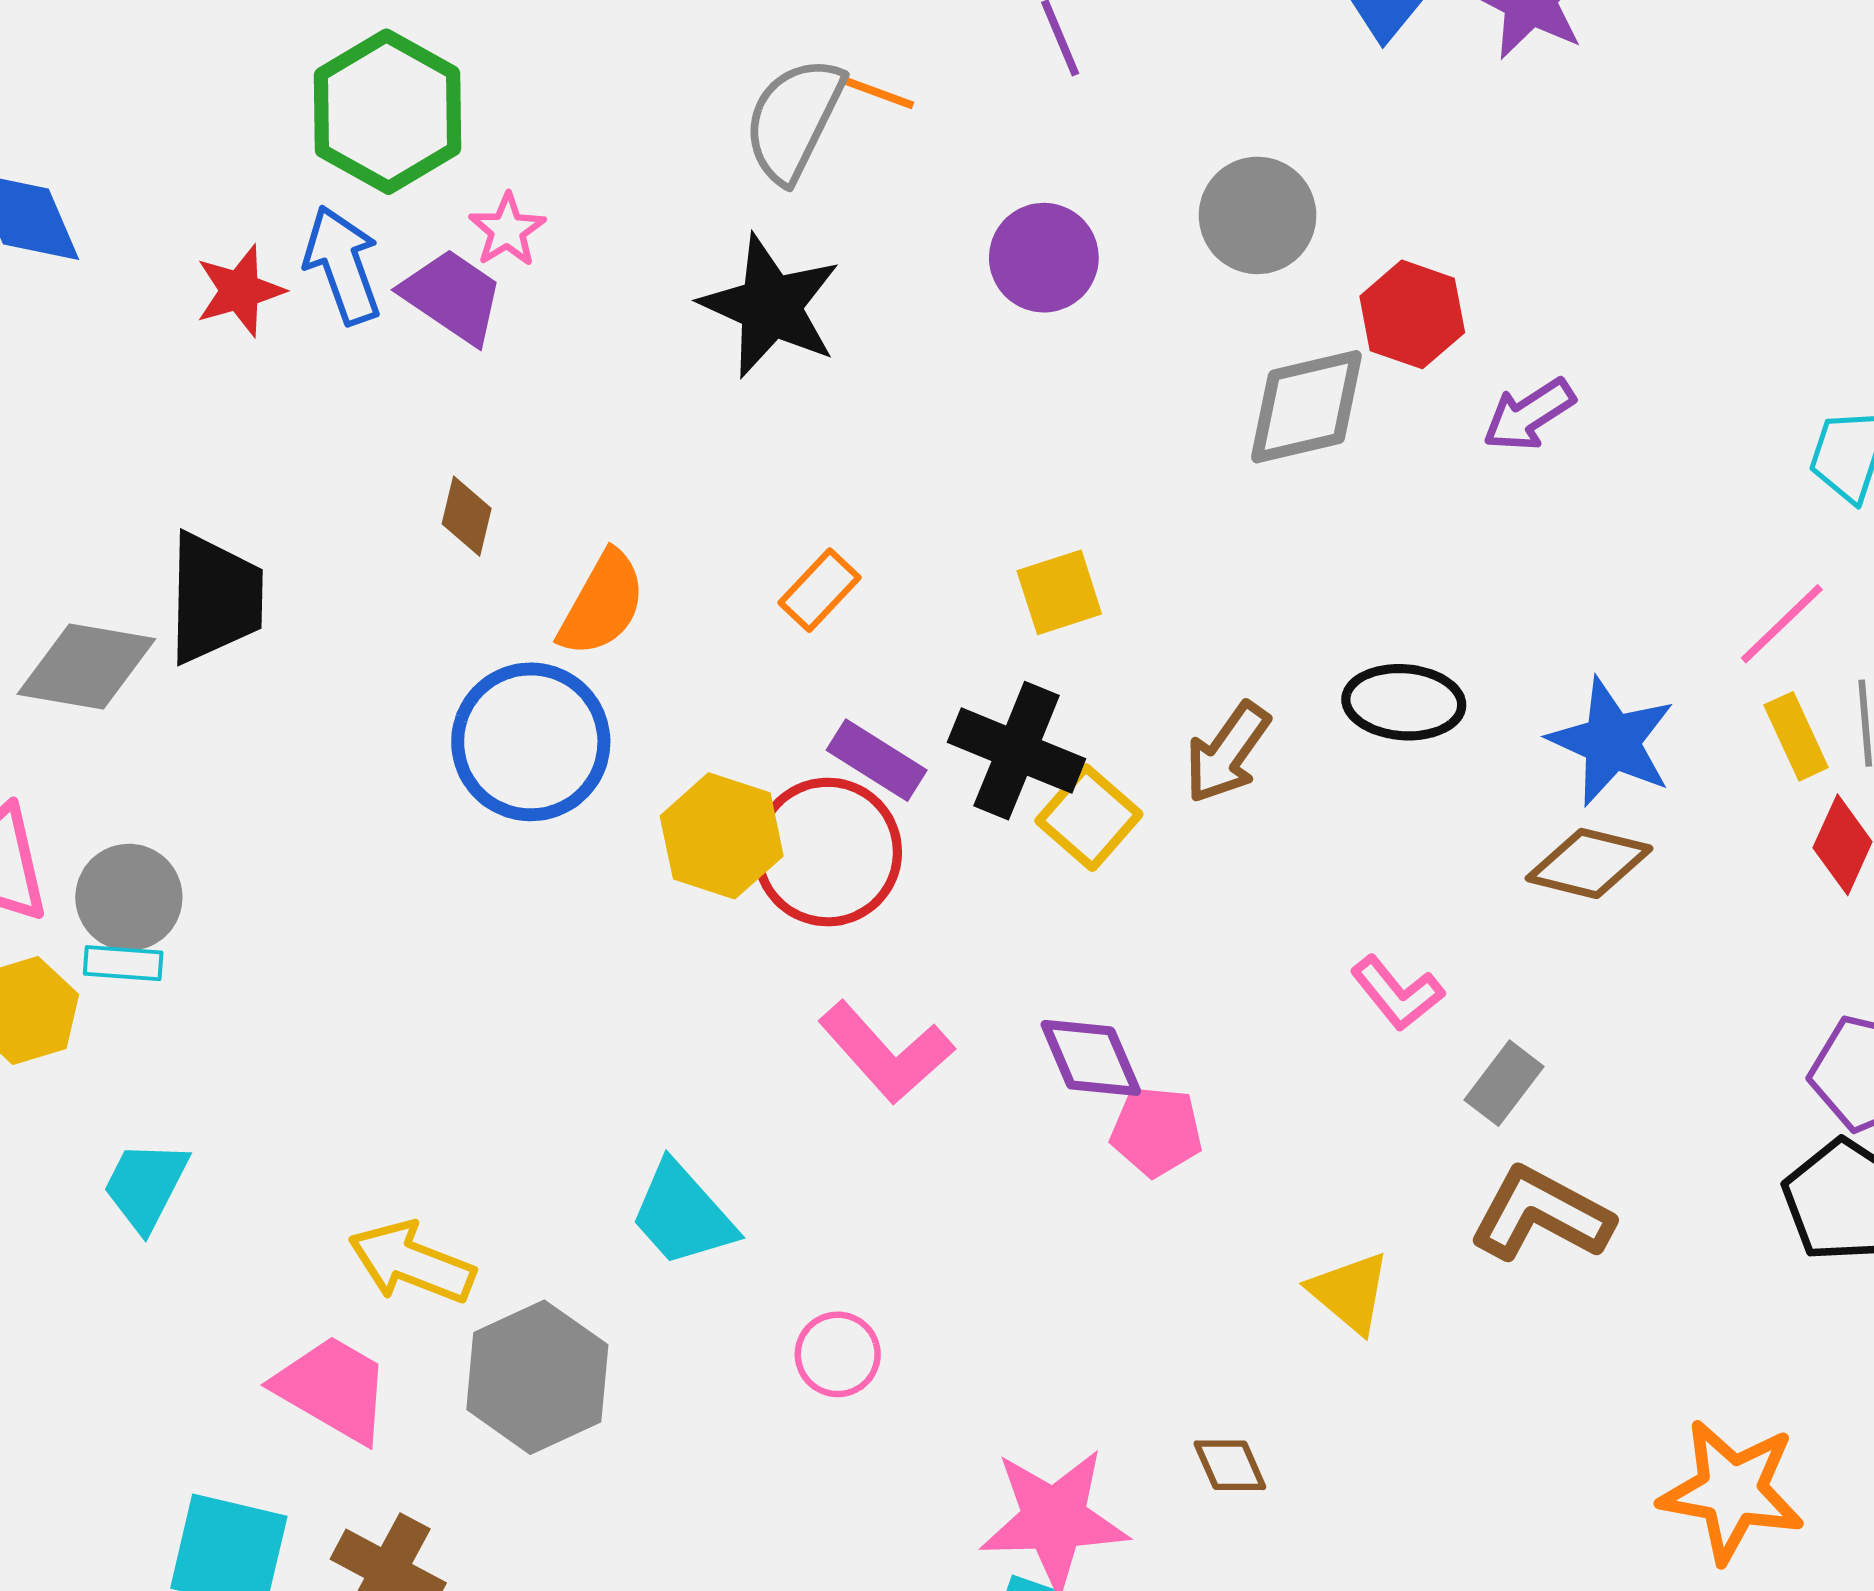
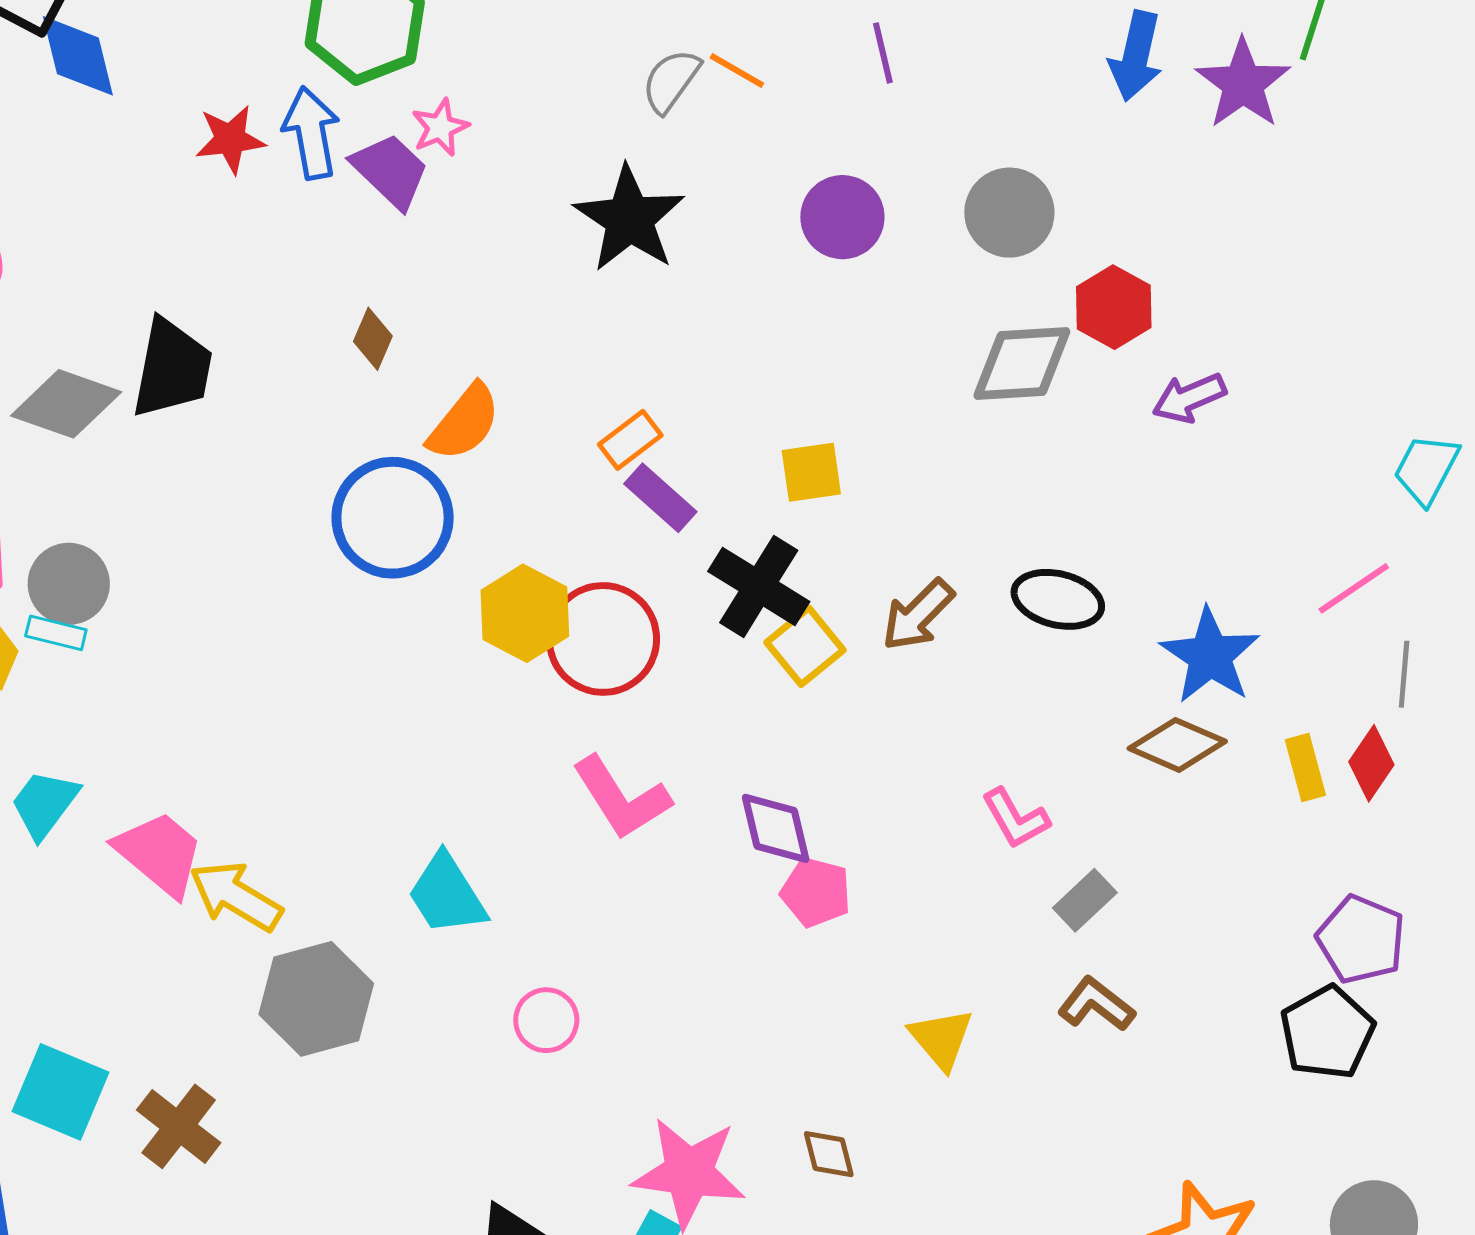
gray semicircle: (794, 120) -> (671, 81), size x0.7
yellow rectangle: (1796, 736) -> (1305, 768), moved
purple rectangle: (877, 760) -> (660, 498), moved
brown L-shape: (1541, 1214) -> (1096, 1004), size x0.7
pink trapezoid: (333, 1389) -> (160, 854), moved

